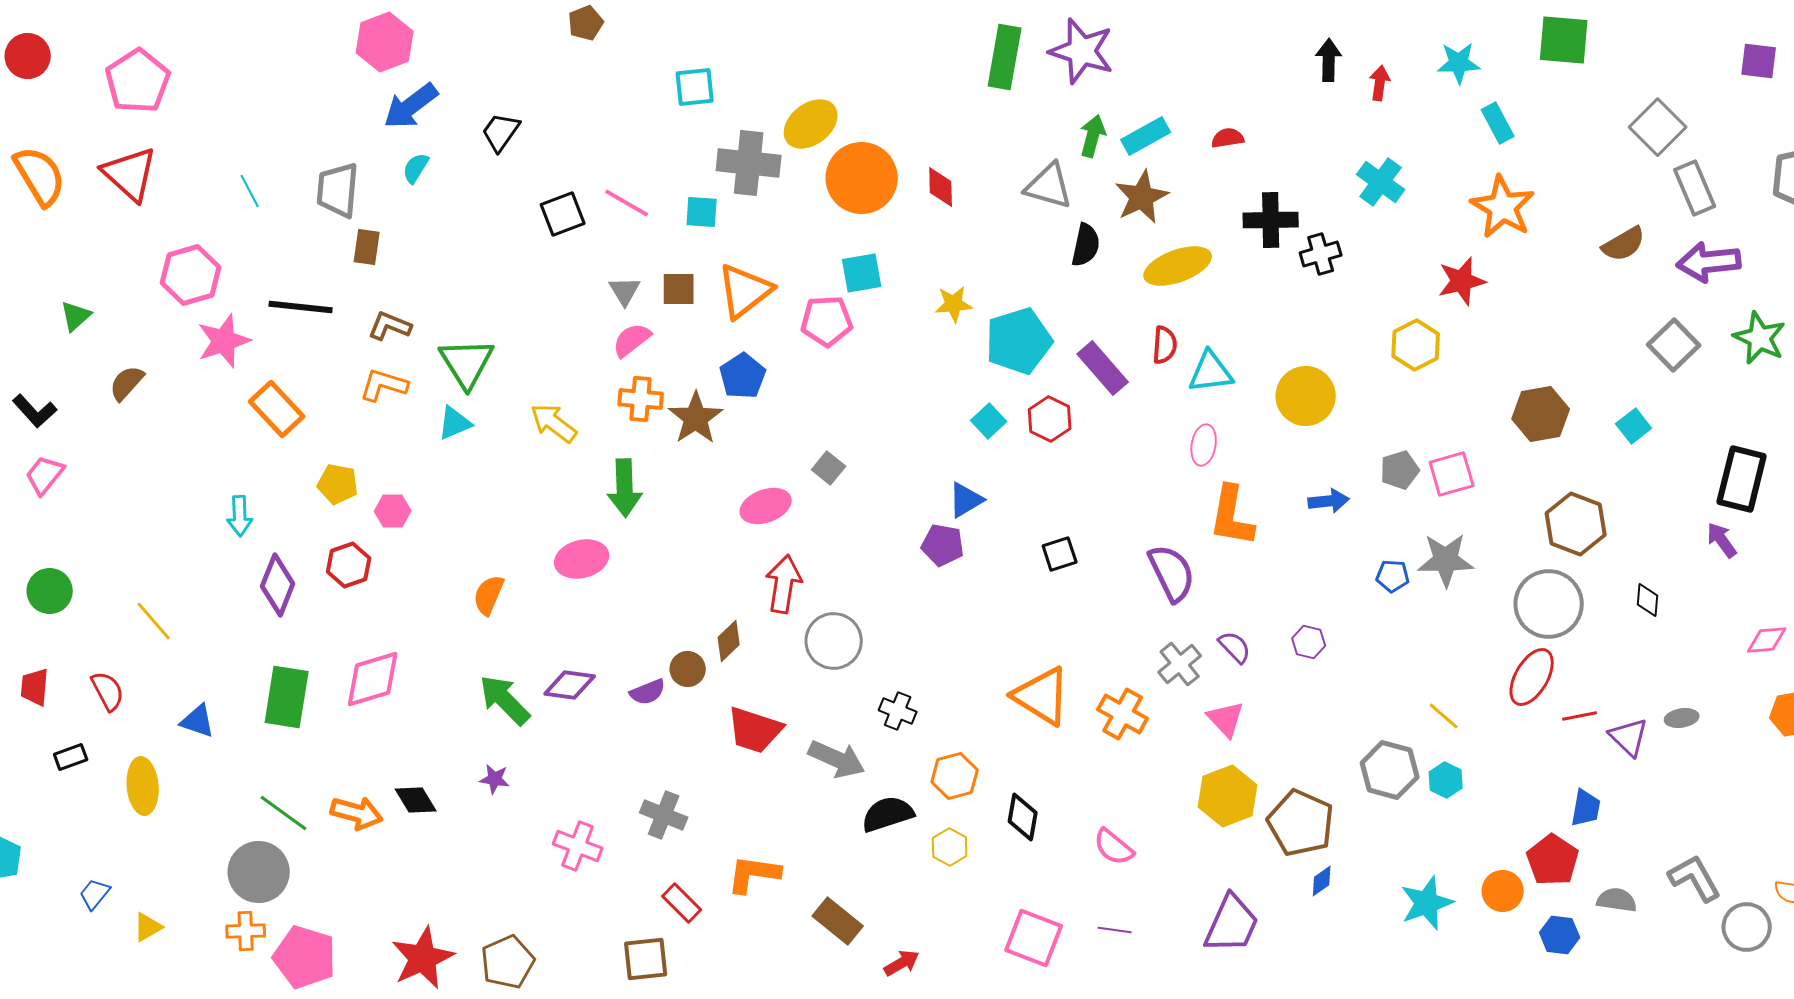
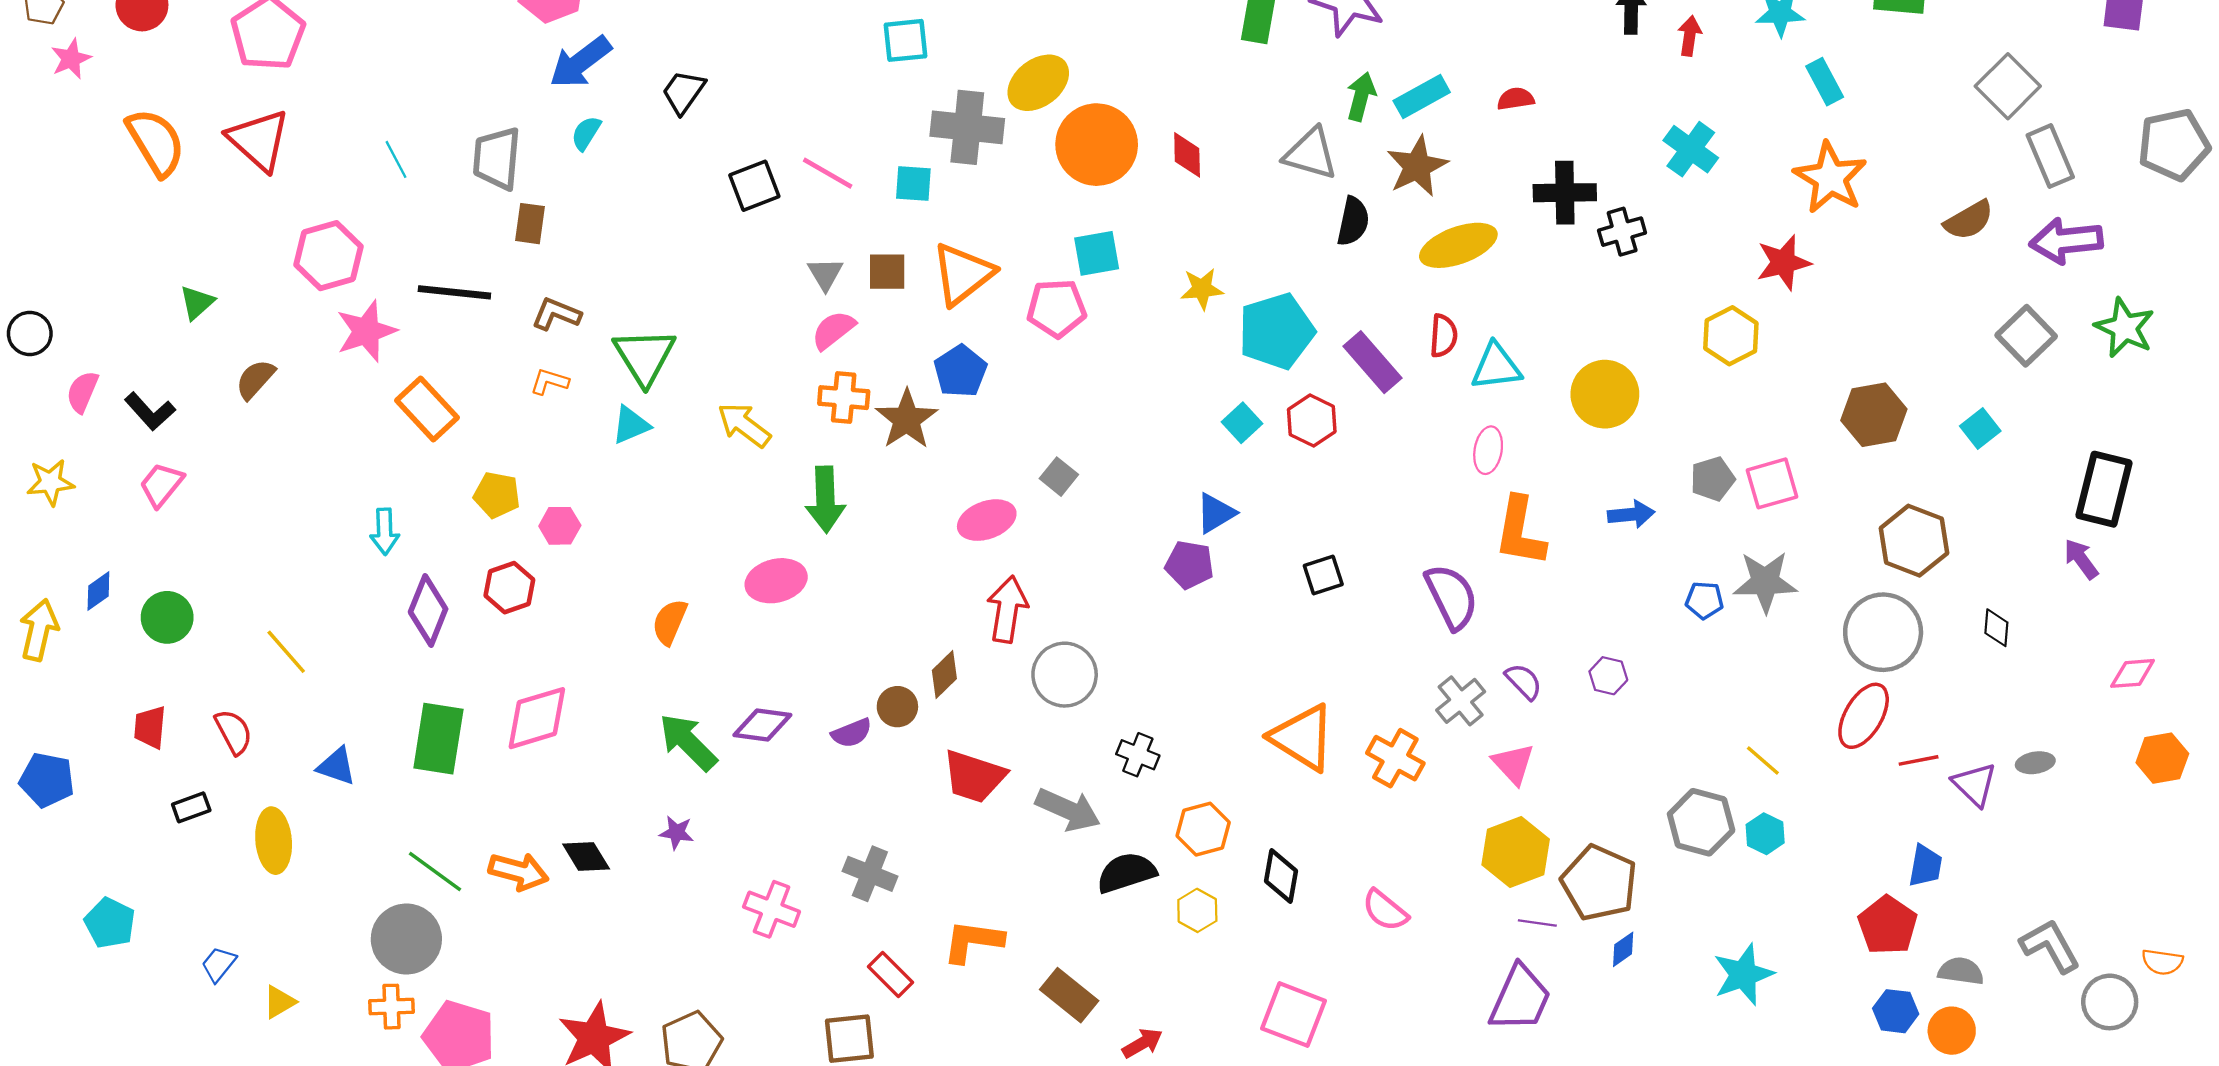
orange L-shape: (384, 385) -> (549, 382), size x0.7
orange circle: (1503, 891) -> (1952, 1031), moved
purple line: (1115, 930) -> (1537, 923), moved

